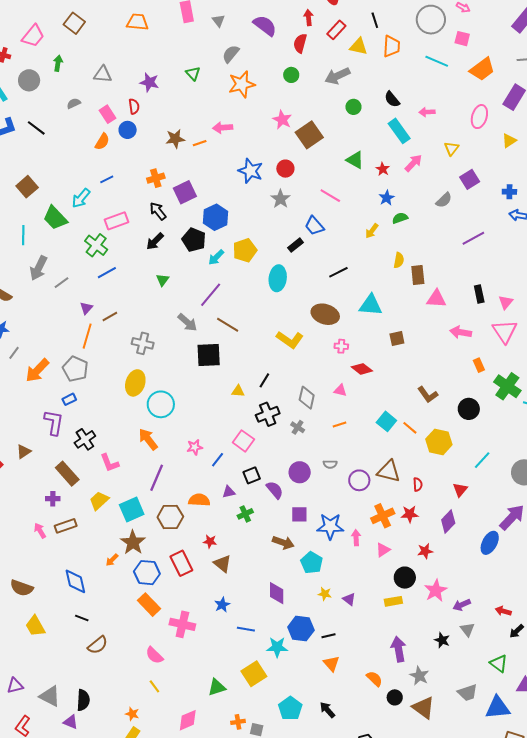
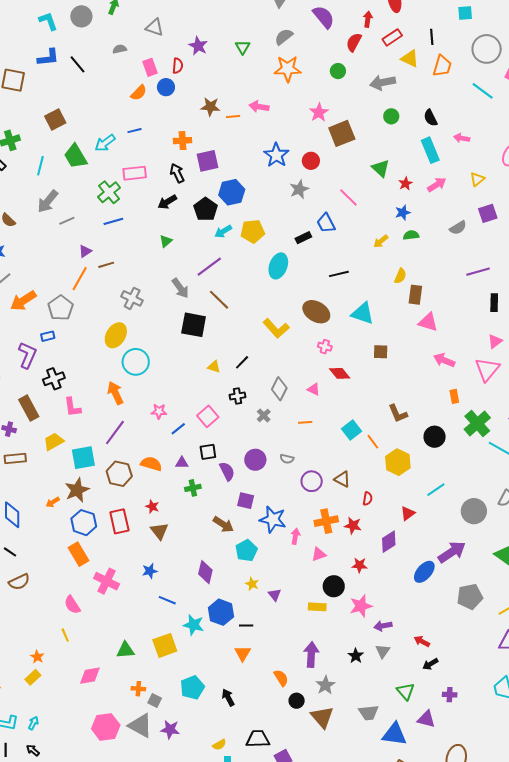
black rectangle: (479, 294) -> (494, 303), moved
black cross: (268, 414) -> (238, 396), size x0.7
brown triangle: (389, 471) -> (342, 479), size x0.7

